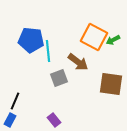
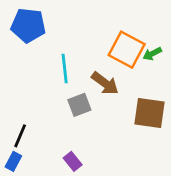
blue pentagon: (31, 40) -> (28, 25), moved

